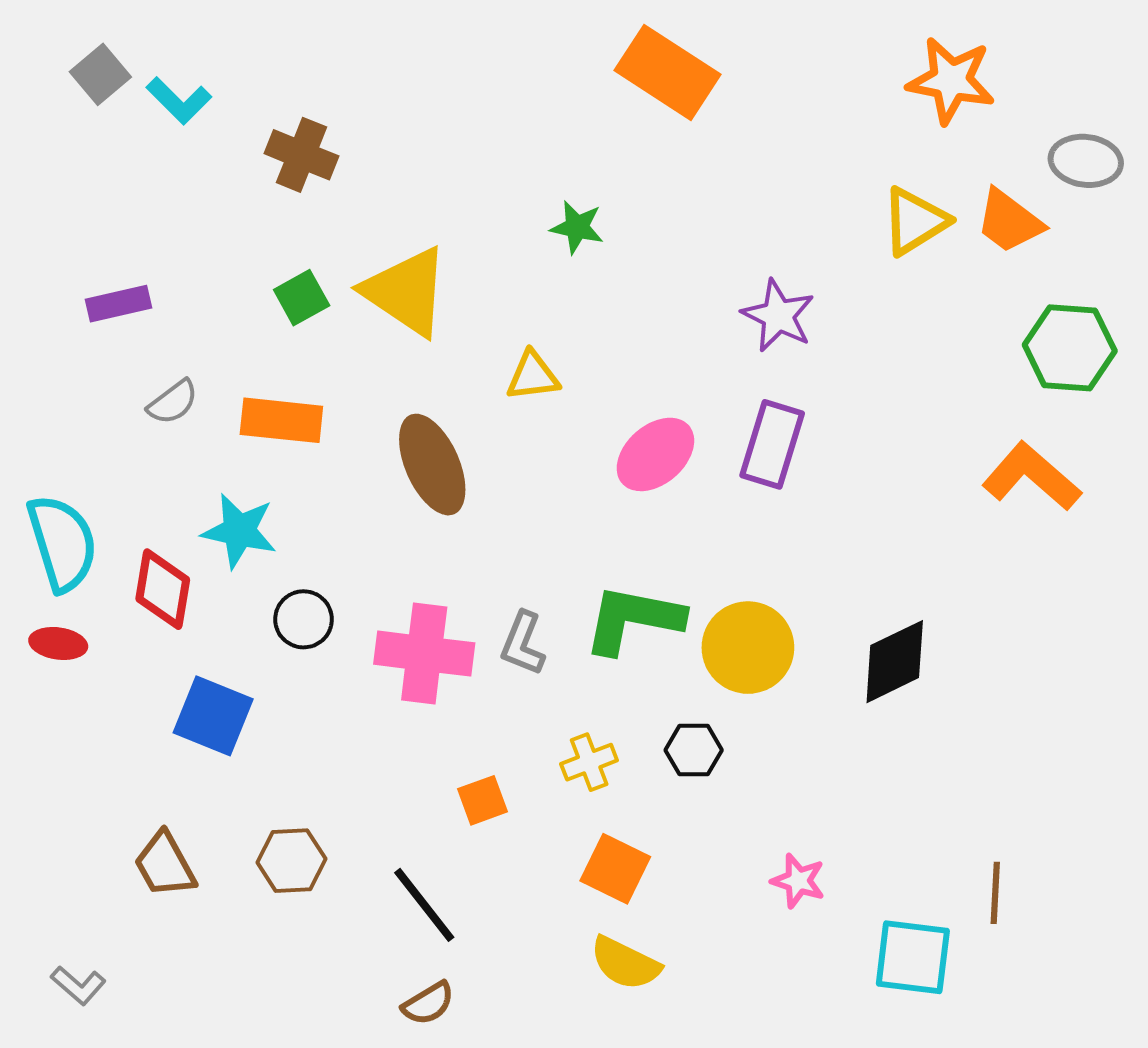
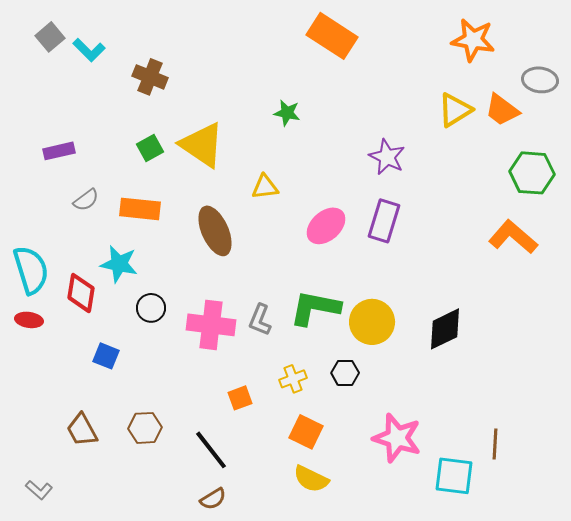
blue square: (213, 716) -> (106, 356), size x0.7
pink star: (798, 881) -> (397, 438), size x1.8

